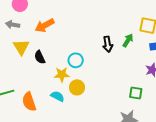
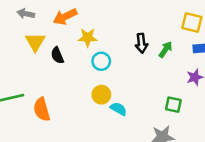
green arrow: (128, 40) -> (166, 49), moved
yellow star: (62, 75) -> (88, 38), moved
cyan semicircle: (57, 96) -> (118, 109), moved

